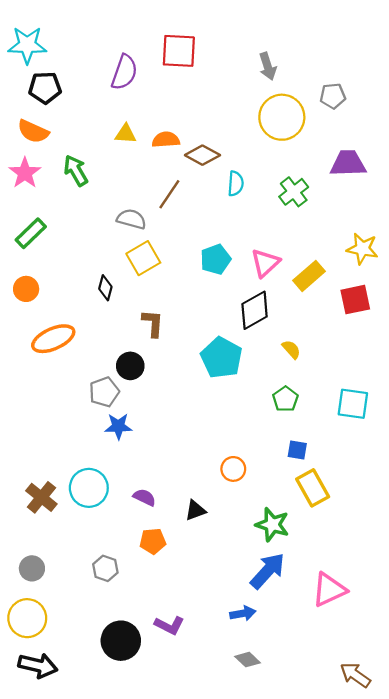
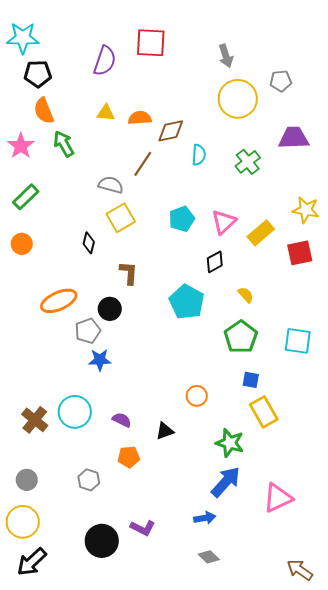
orange semicircle: (33, 131) -> (44, 111), moved, turned 44
brown diamond: (202, 155) -> (171, 131), turned -40
black diamond: (255, 310) -> (215, 262), size x0.7
orange ellipse: (53, 339) -> (59, 301), moved
green pentagon: (285, 399) -> (241, 337), size x1.5
black arrow: (38, 666) -> (32, 562), turned 124

